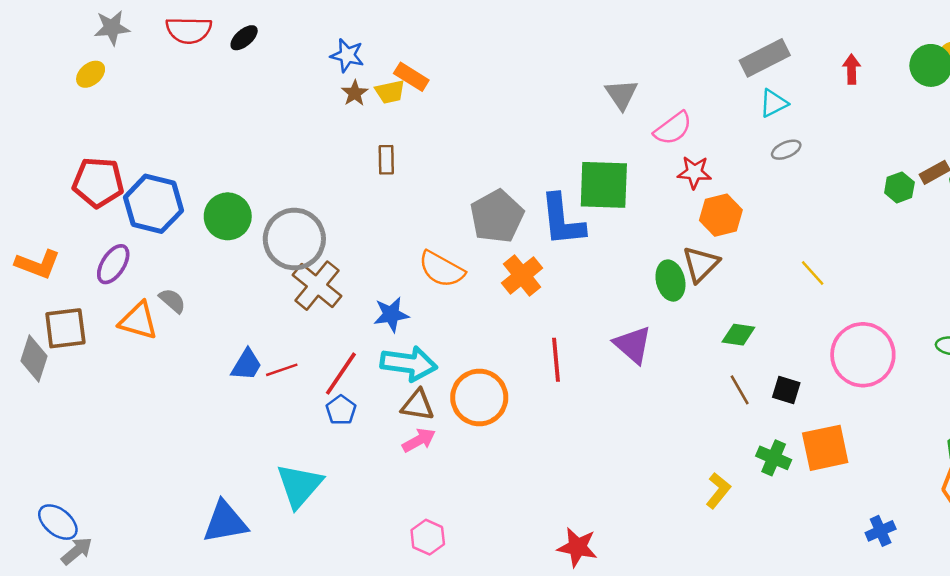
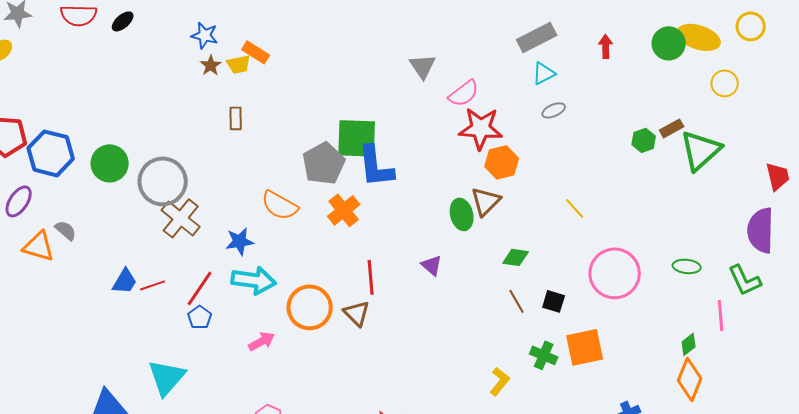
red star: (694, 172) -> (481, 128), size x1.6
green square: (604, 185) -> (357, 138), moved
purple triangle: (633, 345) -> (432, 265), size x0.7
brown triangle: (418, 405) -> (357, 313), moved, turned 36

